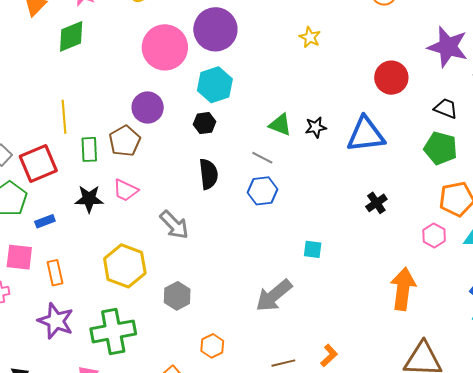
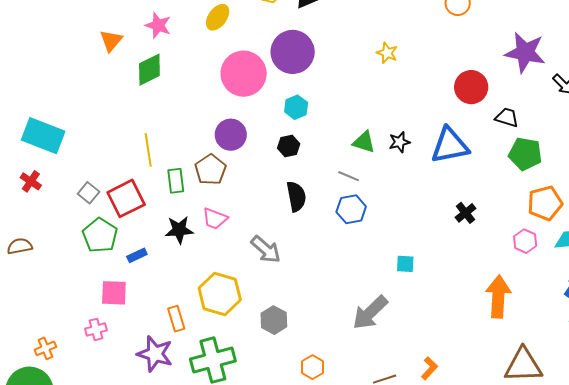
cyan hexagon: (215, 85) -> (296, 107), size x0.7
black trapezoid: (446, 108) -> (507, 117), moved
orange rectangle: (55, 273) -> (176, 319), moved

